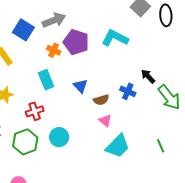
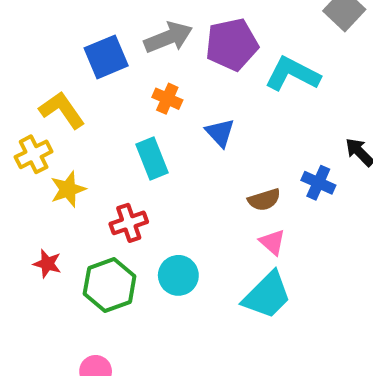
blue square: (23, 30) -> (106, 57), turned 35
purple pentagon: (76, 42) -> (232, 44), moved, turned -30
blue triangle: (80, 86) -> (220, 133), moved
cyan trapezoid: (118, 146) -> (267, 295), moved

